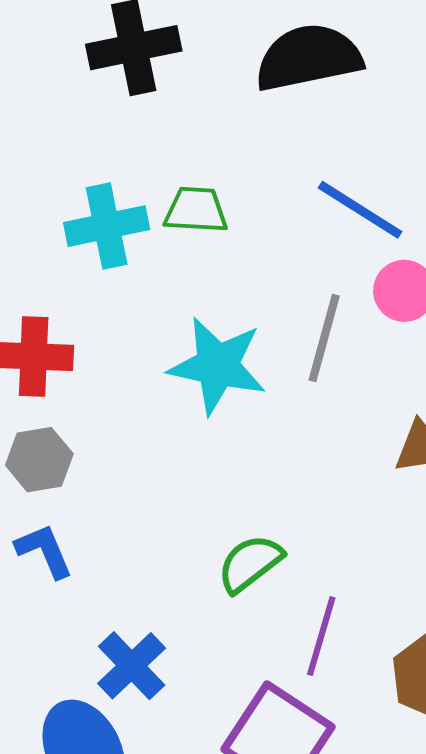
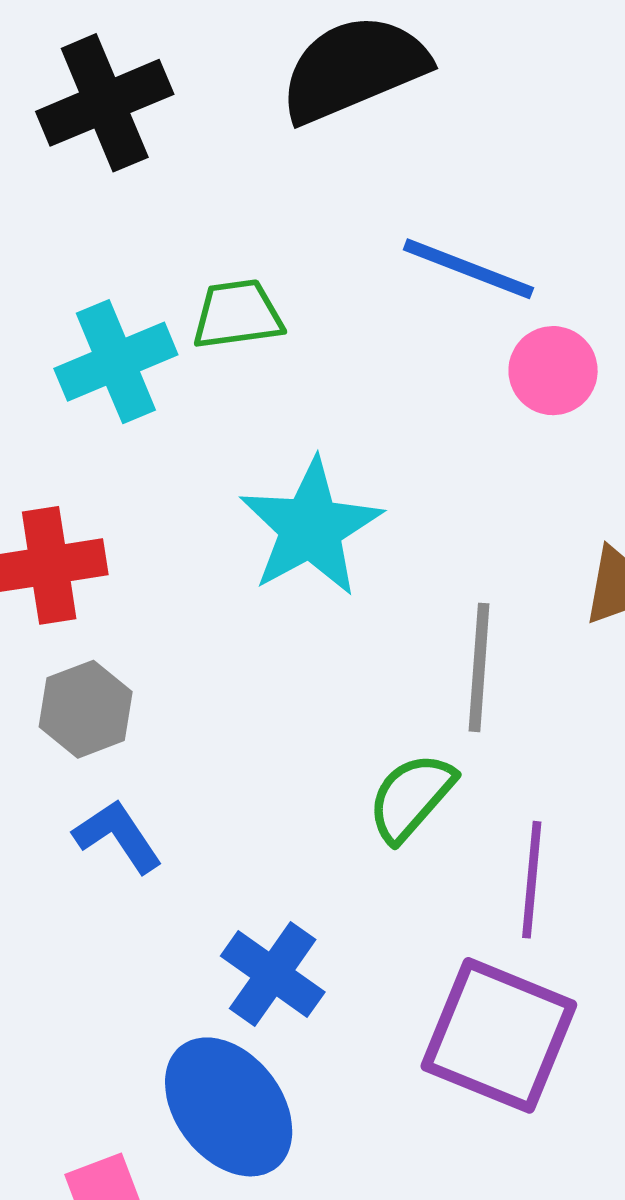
gray line: (324, 338) -> (479, 667), moved
cyan star: (217, 366) -> (311, 528), turned -30

